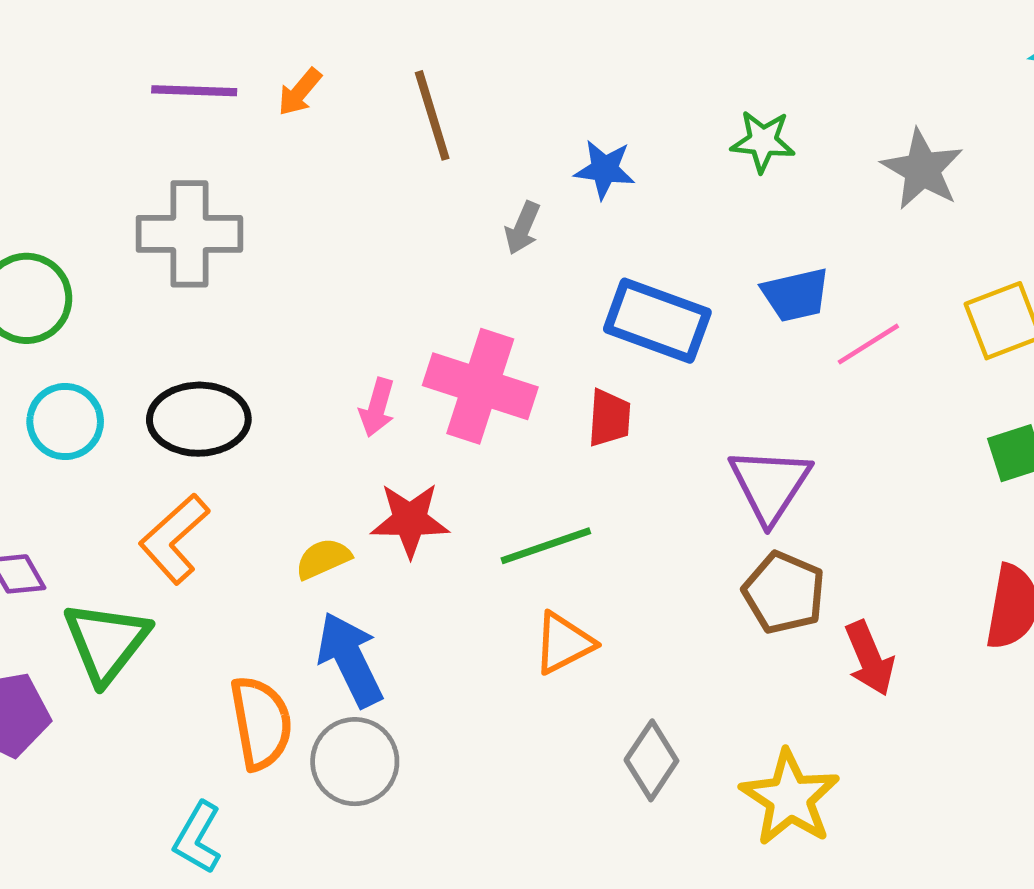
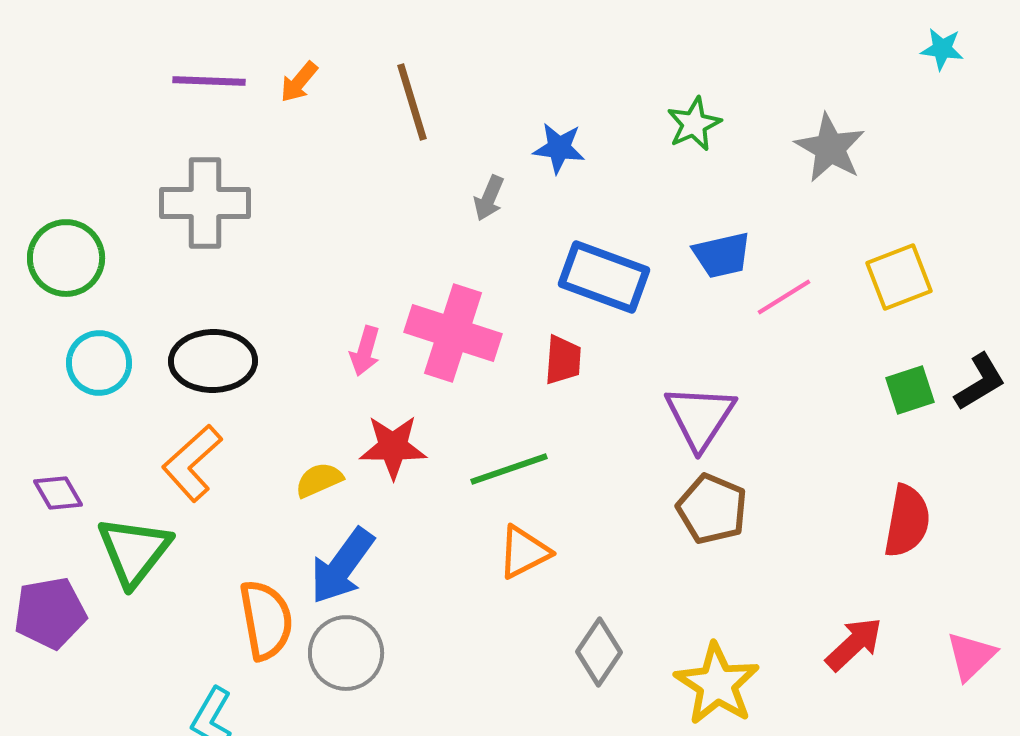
green star: (763, 141) -> (694, 124), turned -30
red arrow: (870, 658) -> (854, 644), moved, turned -110
blue arrow: (350, 660) -> (342, 566), turned -118

